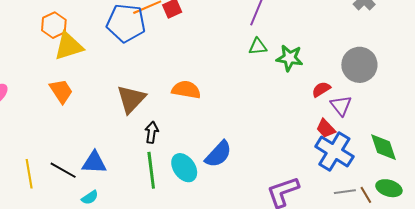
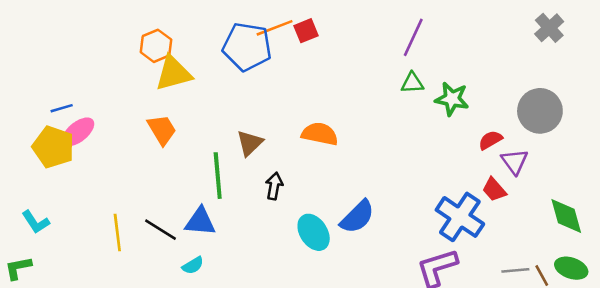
brown triangle: (131, 99) -> (250, 143), size x0.7
blue cross: (334, 152) -> (460, 217), moved
green line: (151, 170) -> (218, 176), moved

